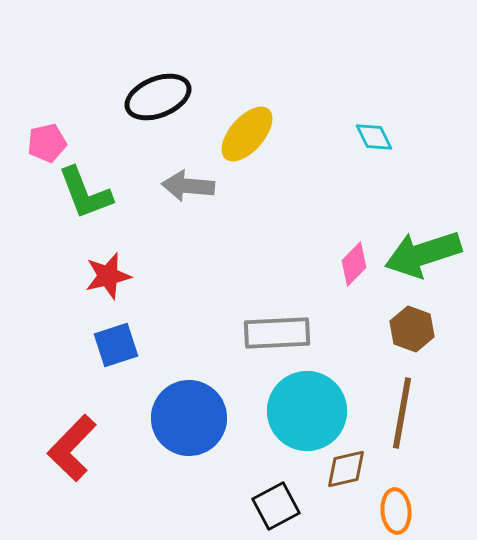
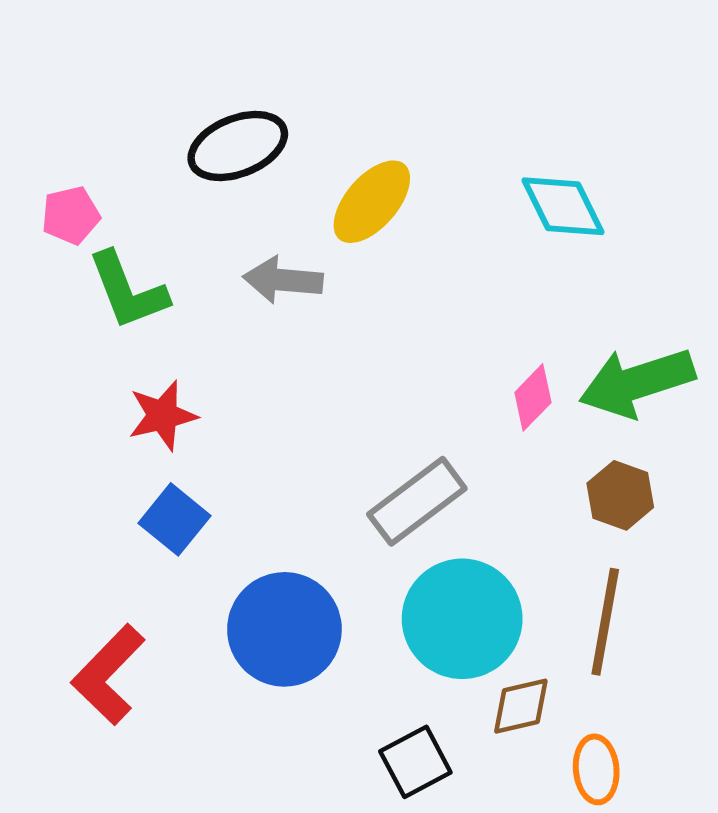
cyan diamond: (374, 137) -> (563, 206), size x1.5
gray rectangle: (277, 333) -> (417, 501), turned -34
blue square: (116, 345) -> (175, 519), turned -33

